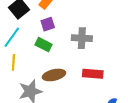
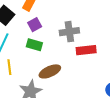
red rectangle: (93, 74) -> (86, 50), moved

